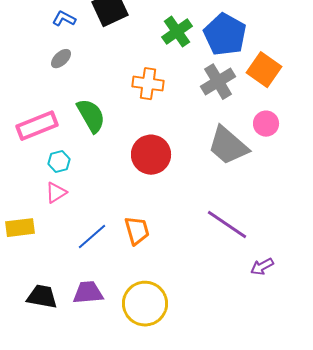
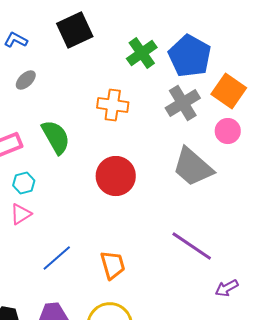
blue L-shape: (64, 19) -> (16, 40), moved
pink circle: (266, 124) -> (228, 131), moved
orange trapezoid: (137, 231) -> (113, 265), moved

